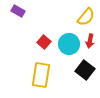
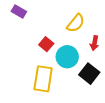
yellow semicircle: (86, 17) -> (76, 23), moved
cyan circle: (69, 44) -> (67, 57), moved

